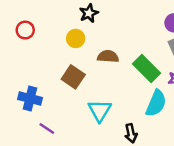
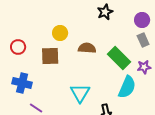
black star: (89, 13) -> (105, 12), moved
red circle: (25, 30) -> (18, 47), moved
brown square: (73, 77) -> (50, 56), moved, turned -36

